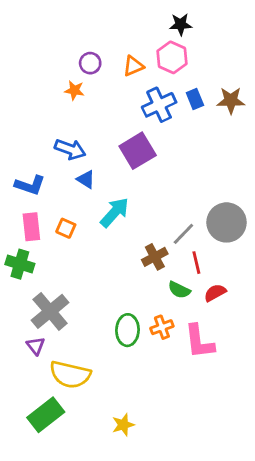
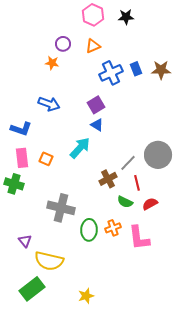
pink hexagon: (172, 57) -> (93, 15), moved
purple square: (138, 151) -> (96, 105), size x0.7
blue triangle: (86, 179) -> (97, 125), moved
gray cross: (50, 311) -> (61, 208), moved, turned -36

